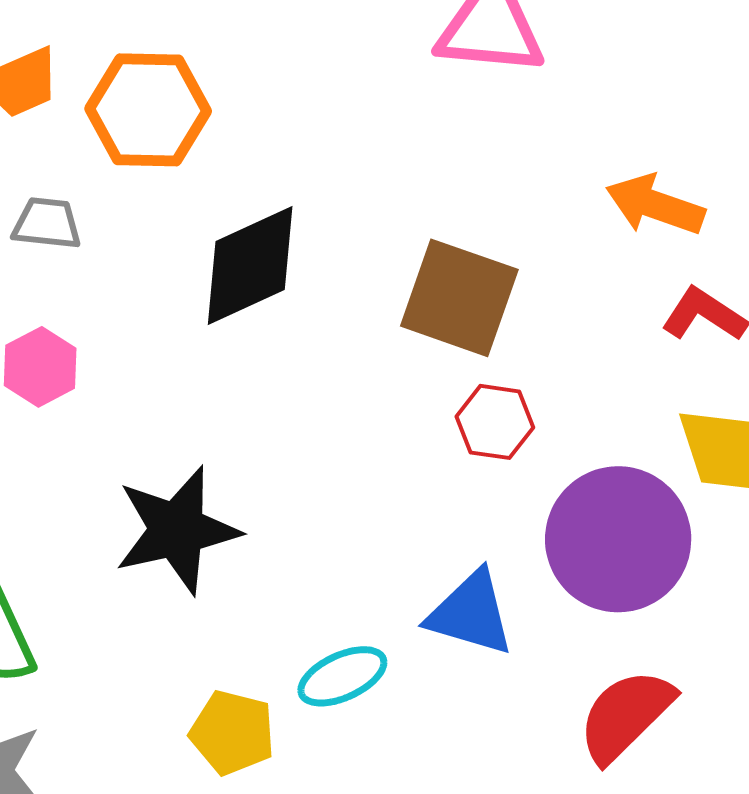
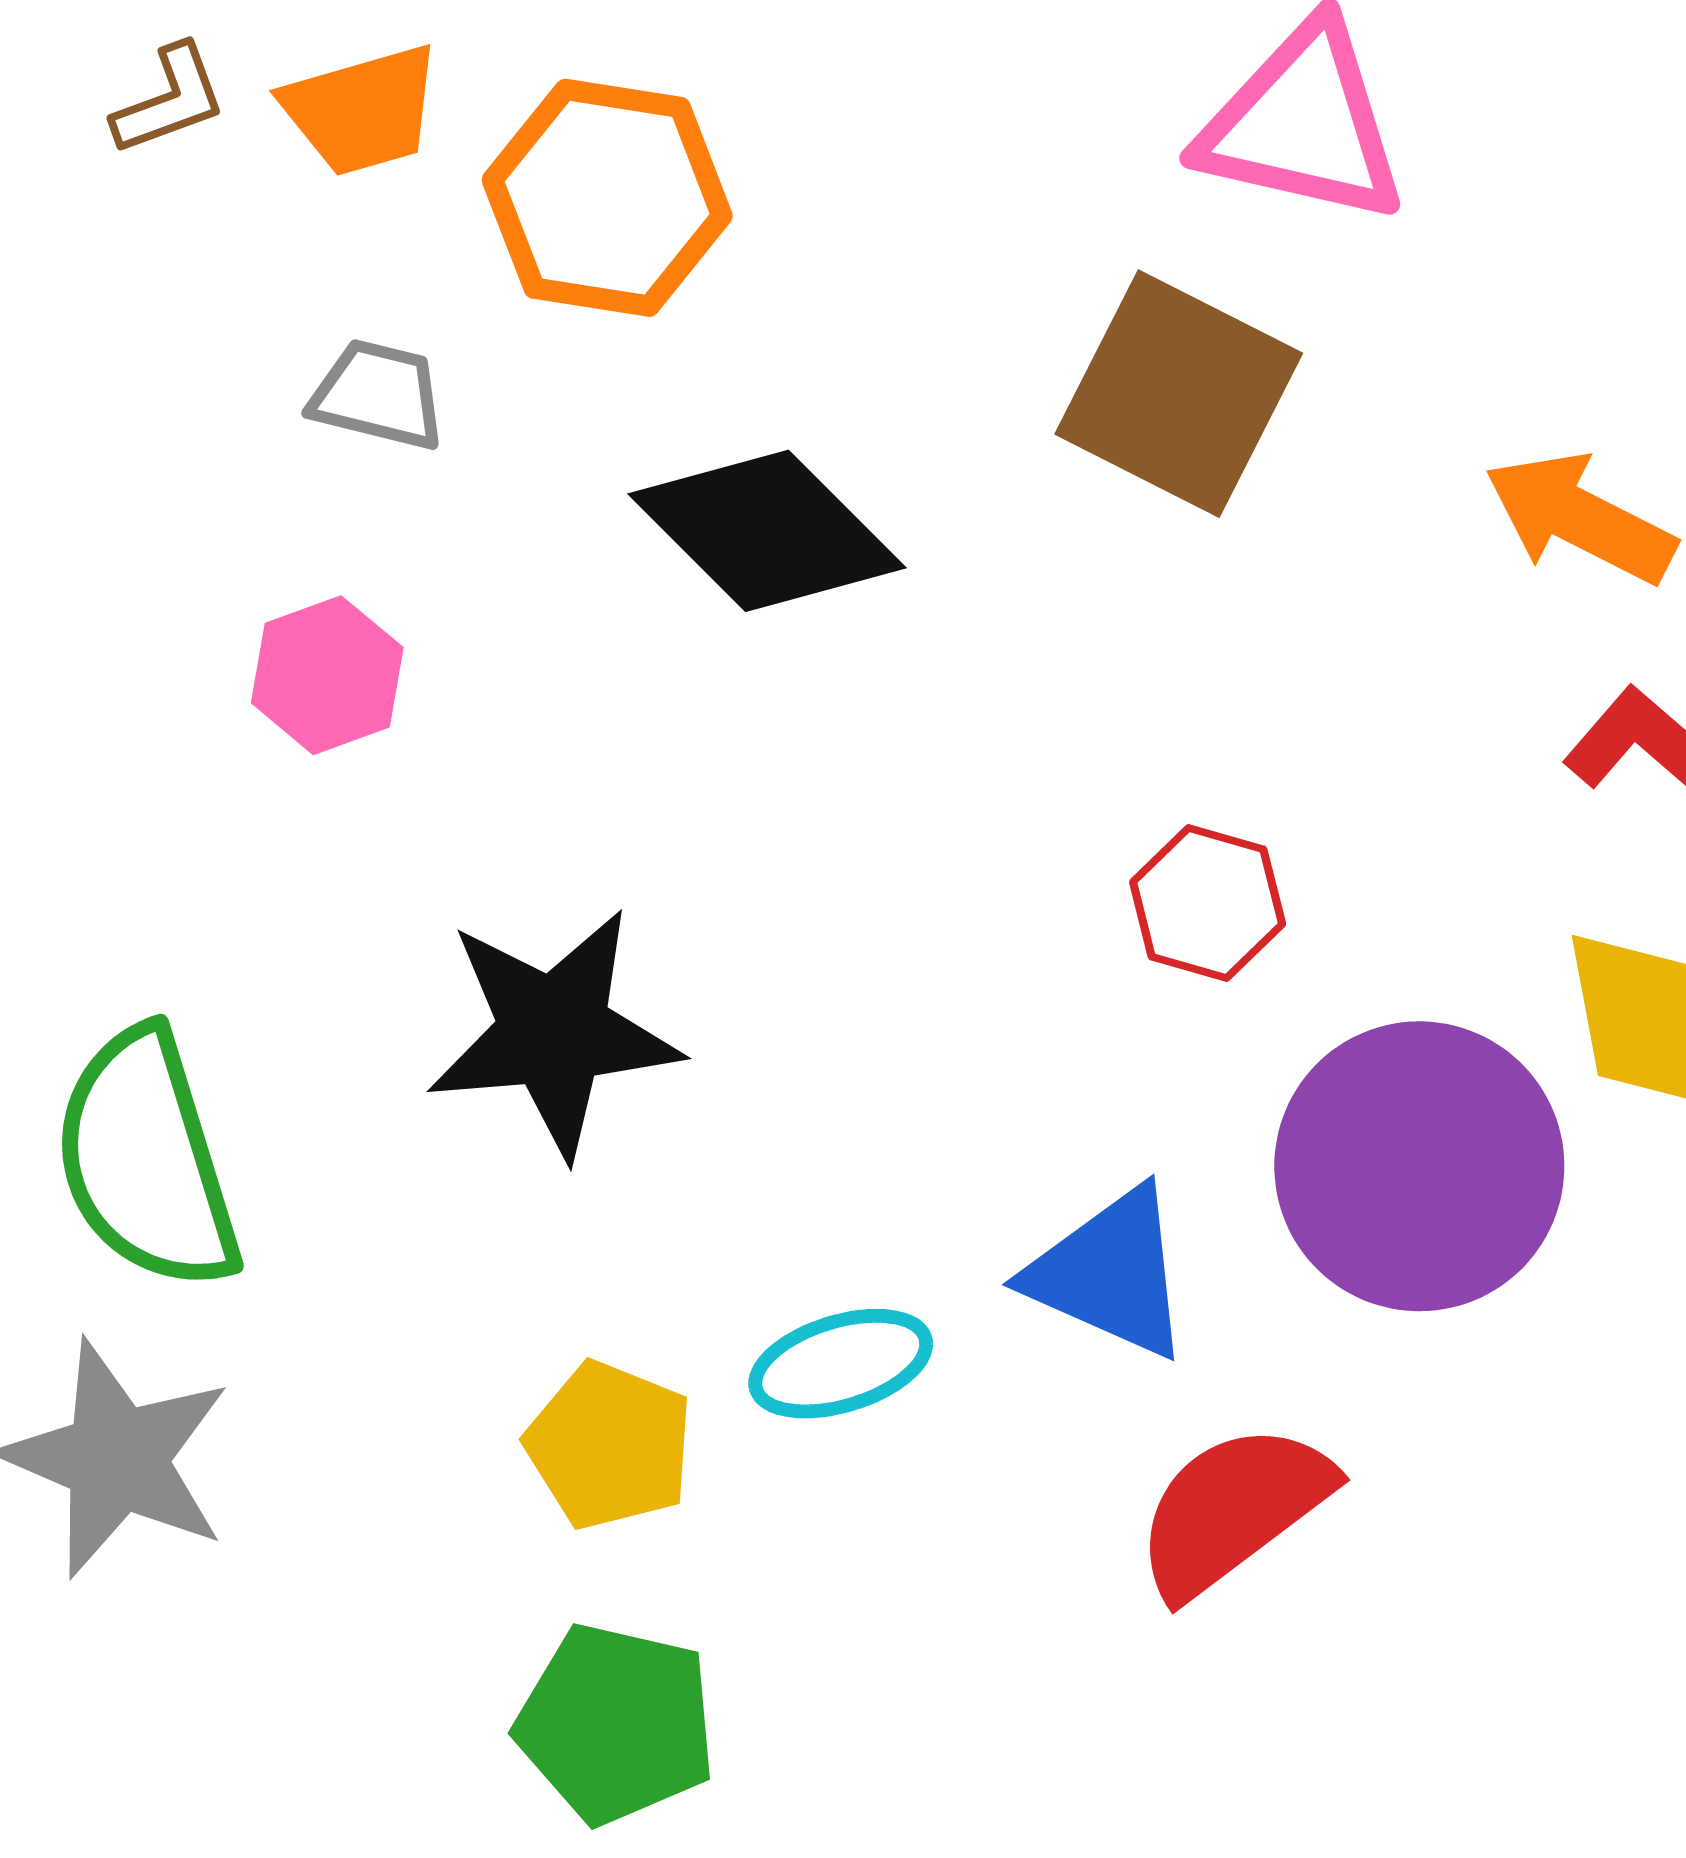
black diamond: (250, 265) -> (767, 531), turned 62
brown square: (459, 298) -> (1179, 394), moved
red semicircle: (626, 715) -> (1233, 1510), moved

